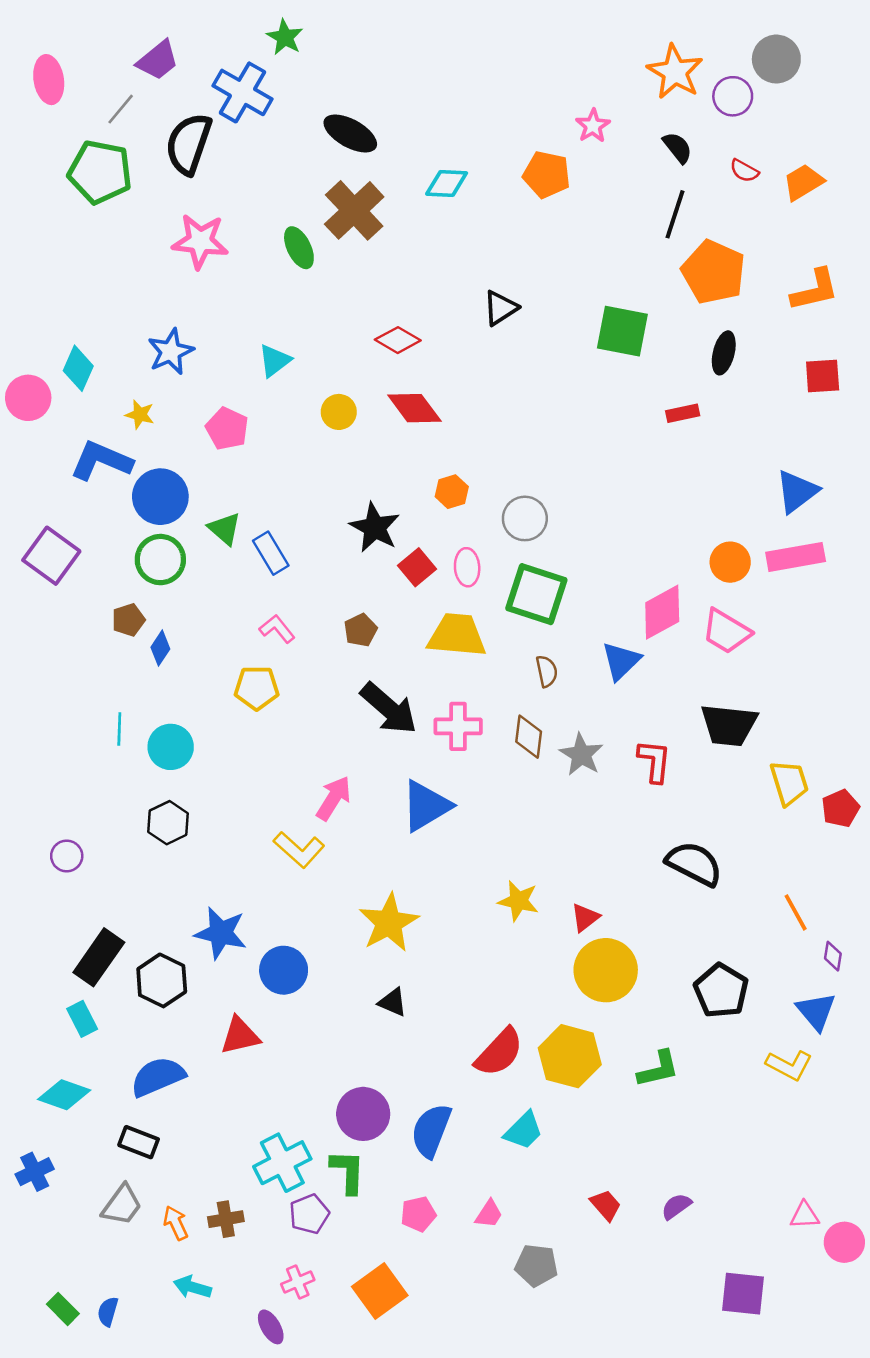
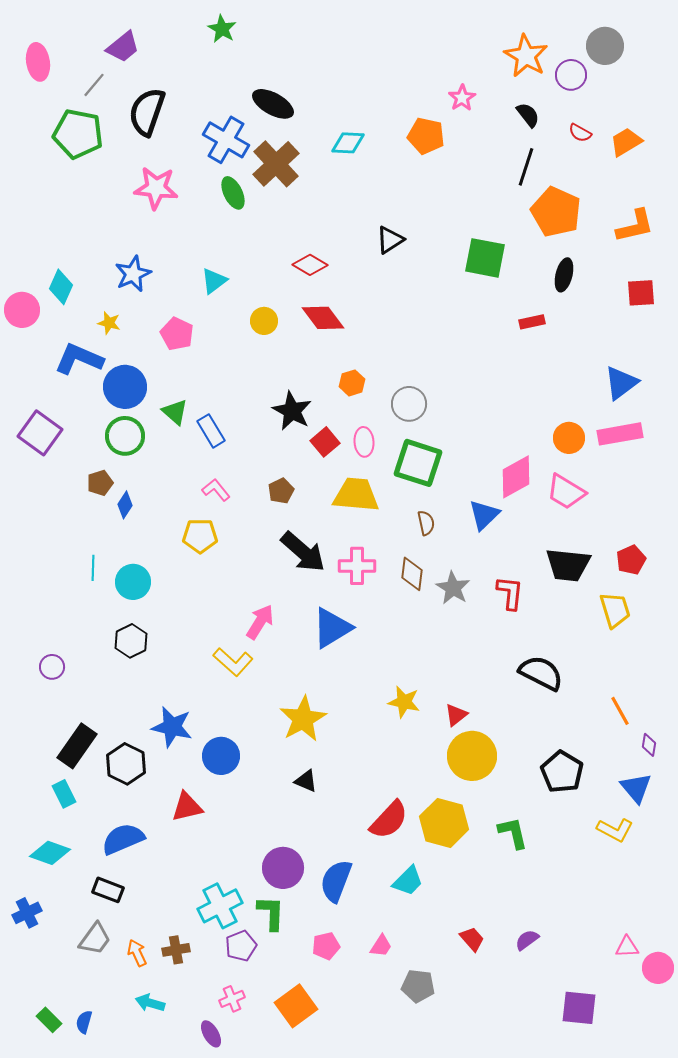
blue cross: (243, 92) -> (226, 140), moved
red pentagon: (841, 808) -> (631, 560), moved
green L-shape: (658, 1069) -> (513, 833), turned -90

